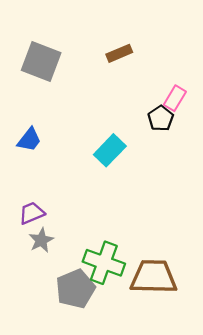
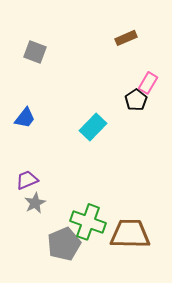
brown rectangle: (119, 53) -> (126, 38), moved
gray square: (41, 62) -> (35, 52), size x0.7

